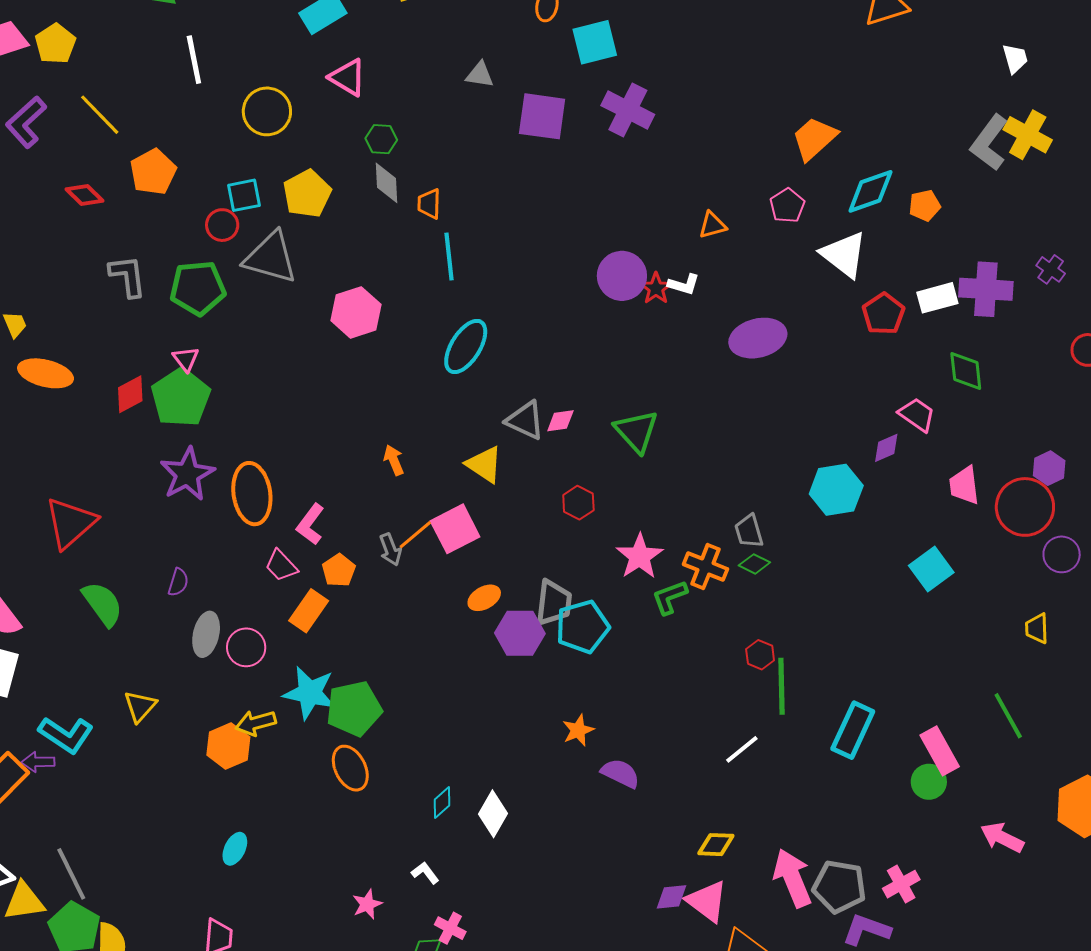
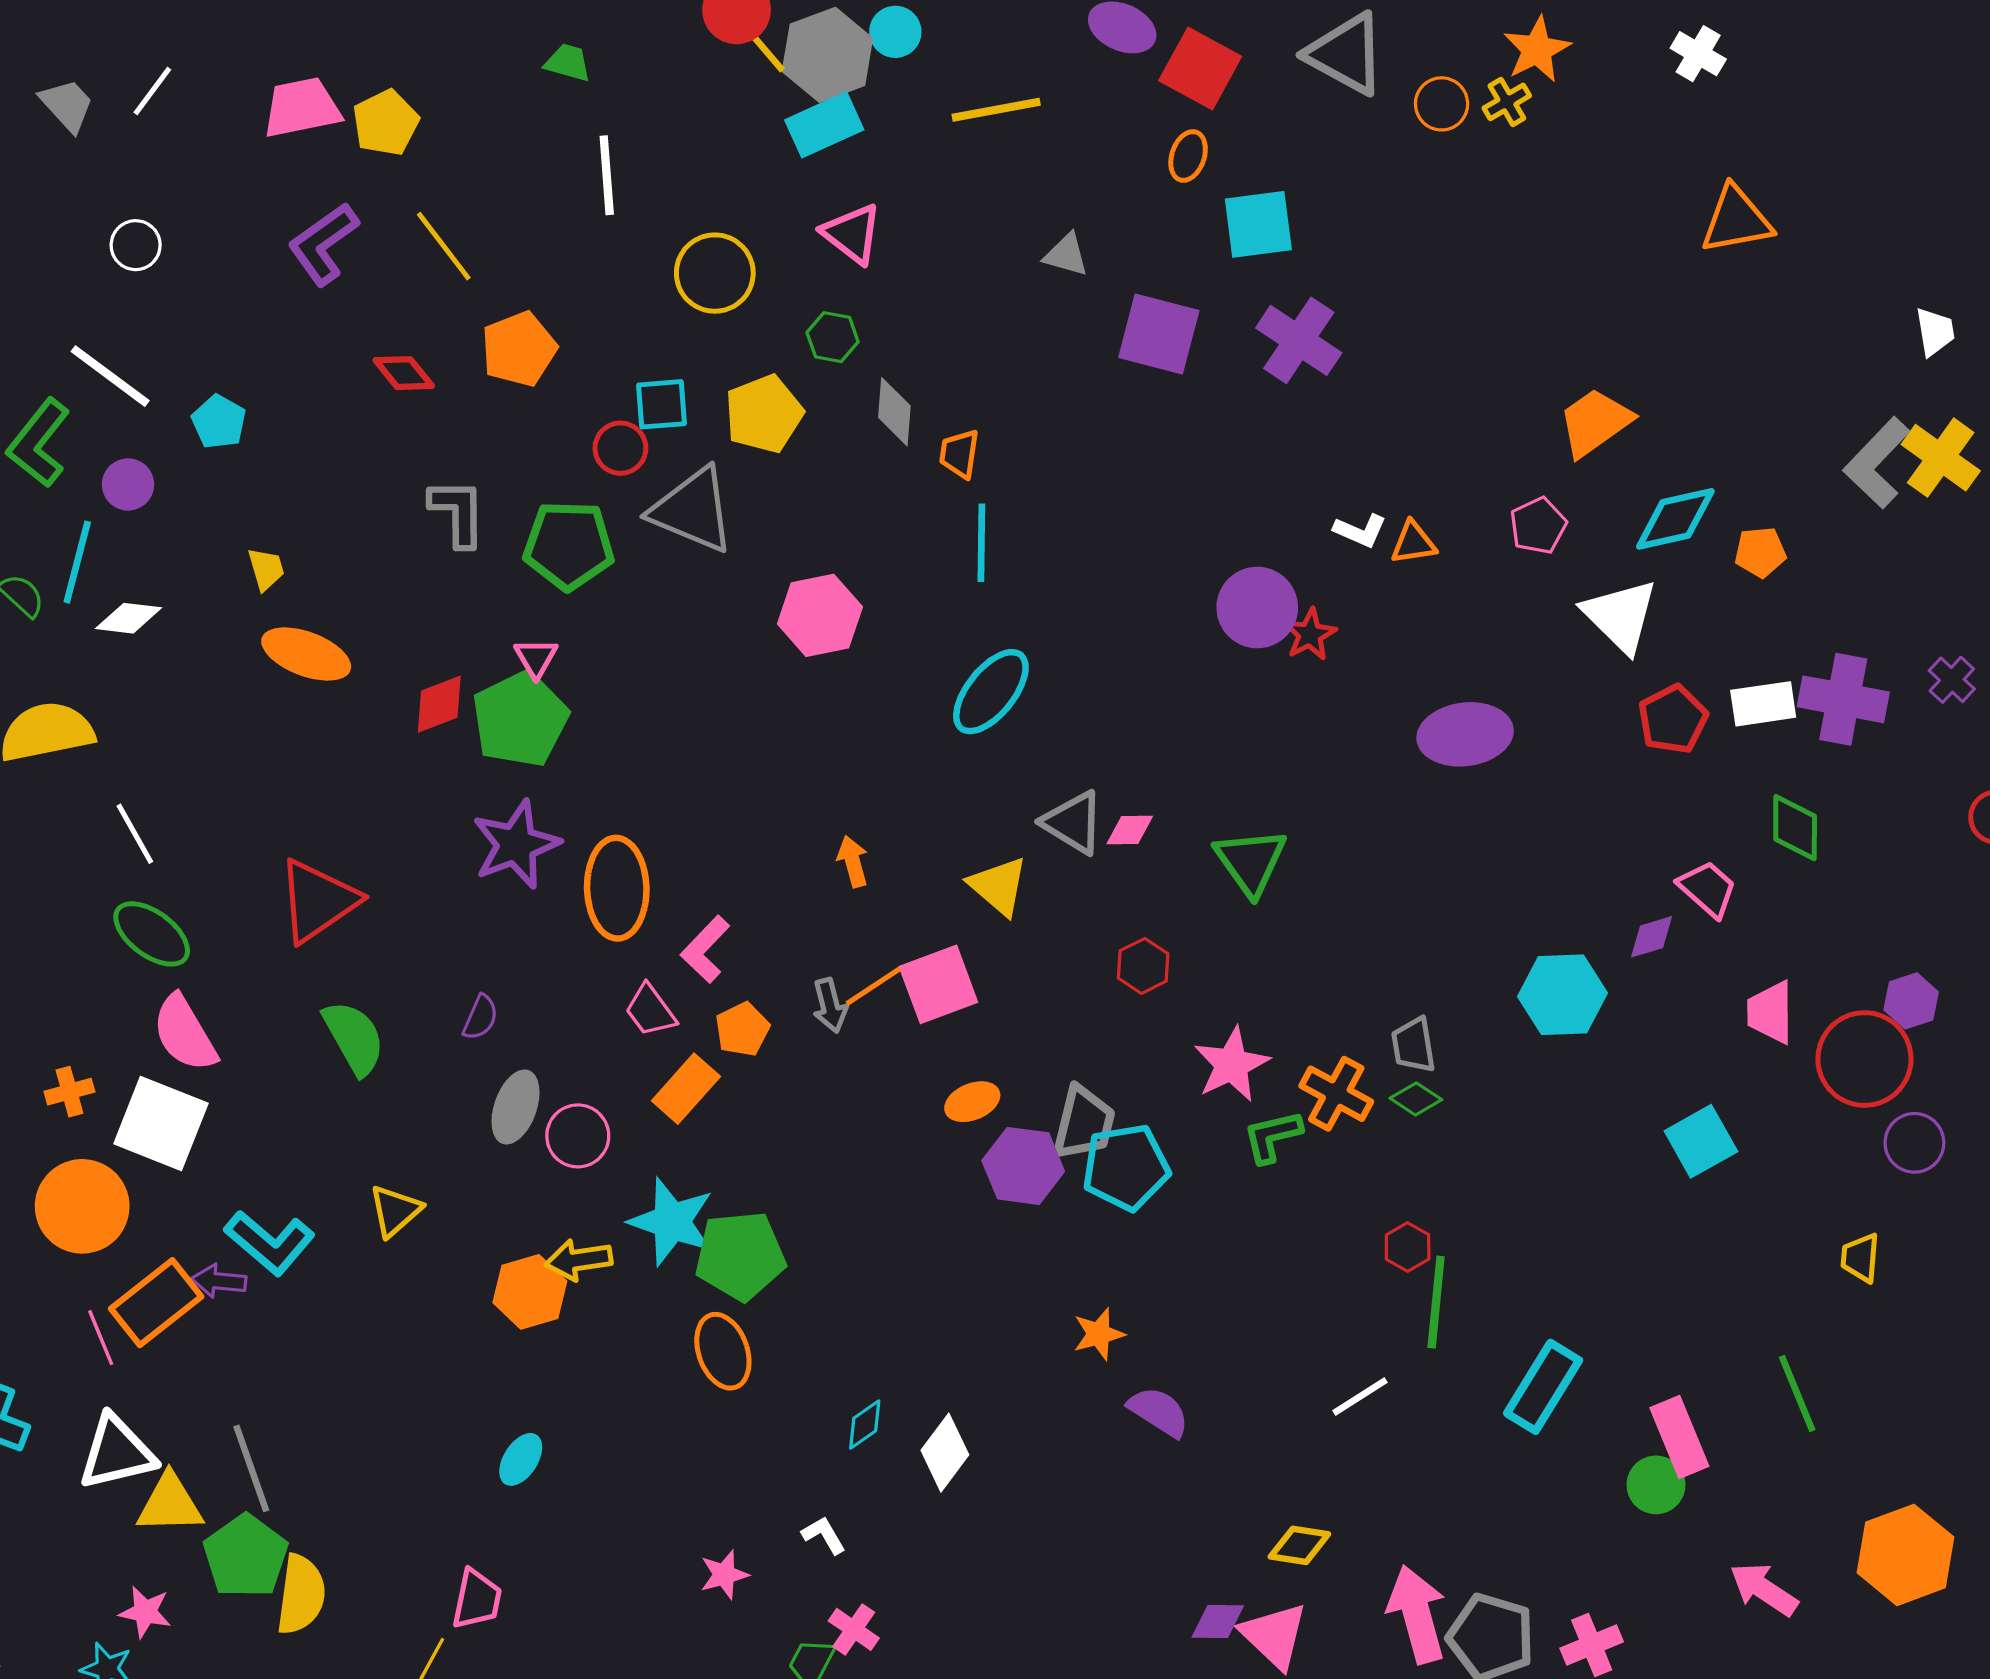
green hexagon: (381, 139) -> (833, 337), moved
white L-shape: (684, 284) -> (1360, 531), moved

